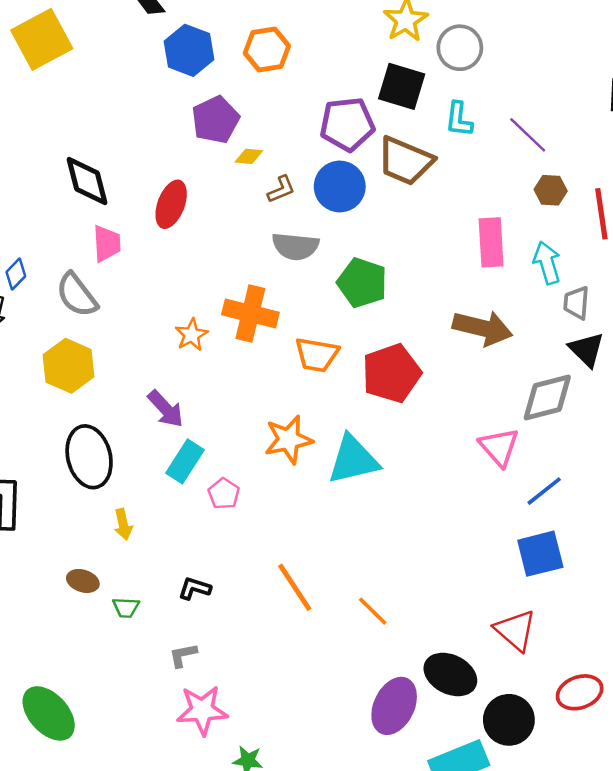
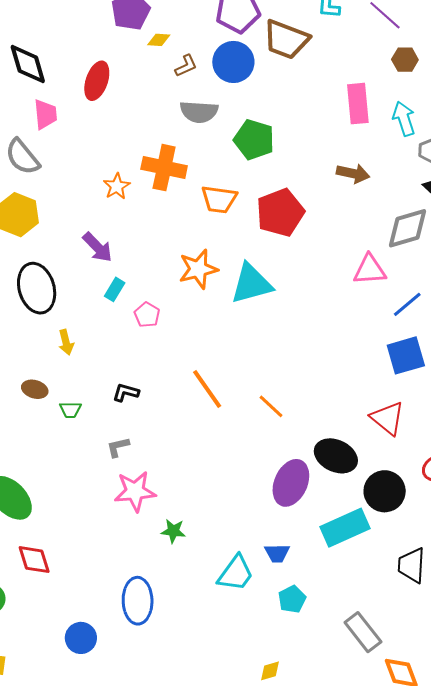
brown arrow: (483, 328) -> (353, 173), size x0.7
pink triangle: (499, 447) -> (370, 270), turned -51
cyan rectangle: (185, 461) -> (115, 289), size x0.7

